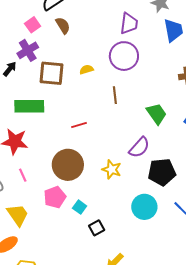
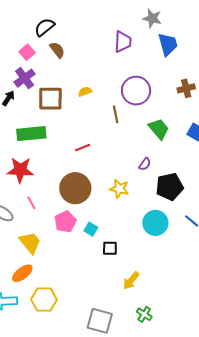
purple circle: (124, 56) -> (136, 91), moved
purple semicircle: (139, 147) -> (145, 164), size x0.6
black square: (97, 228) -> (110, 248), turned 35

